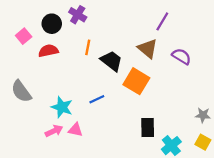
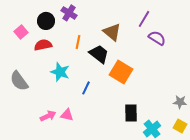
brown triangle: (148, 49) -> (112, 32), moved
purple semicircle: (181, 56) -> (157, 38), moved
blue line: (97, 99) -> (86, 88), turned -40
cyan star: (62, 107) -> (60, 72), moved

